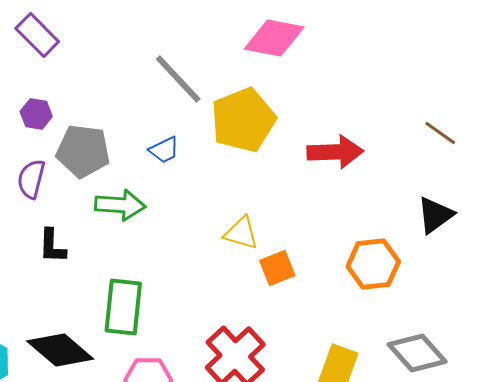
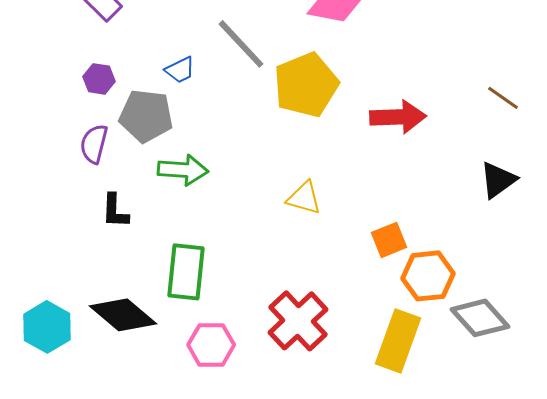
blue trapezoid: (164, 150) -> (180, 70), moved
orange hexagon: (373, 264) -> (428, 276), moved
orange square: (277, 268) -> (389, 240), moved

